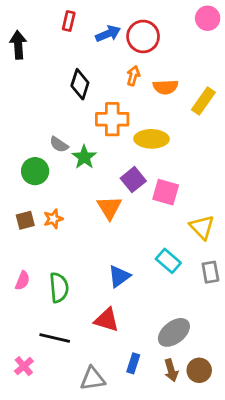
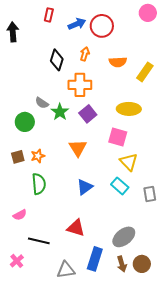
orange arrow: (133, 76) -> (85, 54), moved
yellow ellipse: (151, 139) -> (129, 109), moved
purple square: (133, 180) -> (88, 114), moved
yellow triangle: (202, 227) -> (129, 162), moved
blue triangle: (119, 276) -> (85, 187), moved
pink semicircle: (22, 281) -> (20, 215), moved, turned 40
green semicircle: (59, 288) -> (39, 184), moved
blue rectangle: (133, 363) -> (95, 259), size x1.6

